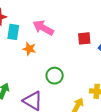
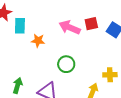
pink arrow: (43, 28) -> (70, 27), moved

